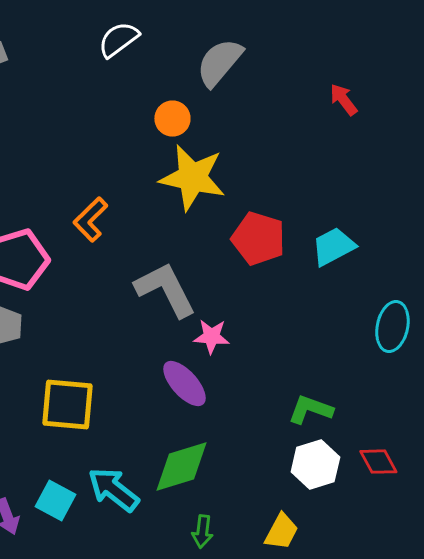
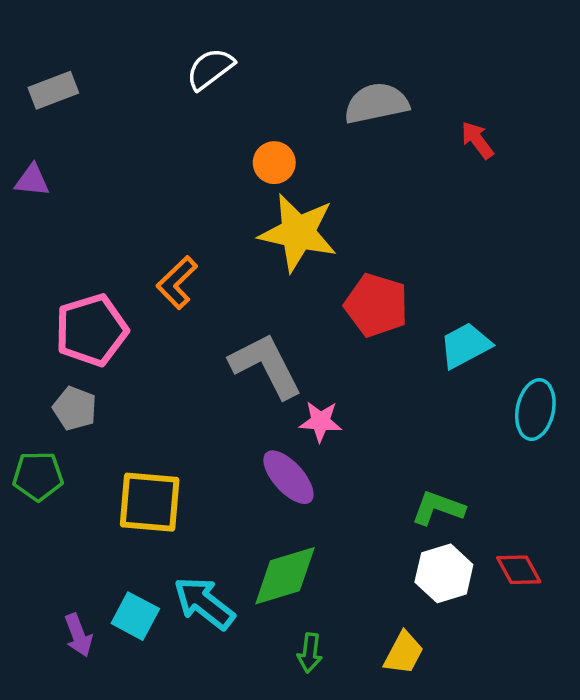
gray semicircle: (219, 63) -> (376, 103), moved, turned 38
cyan trapezoid: (333, 247) -> (465, 345), moved

